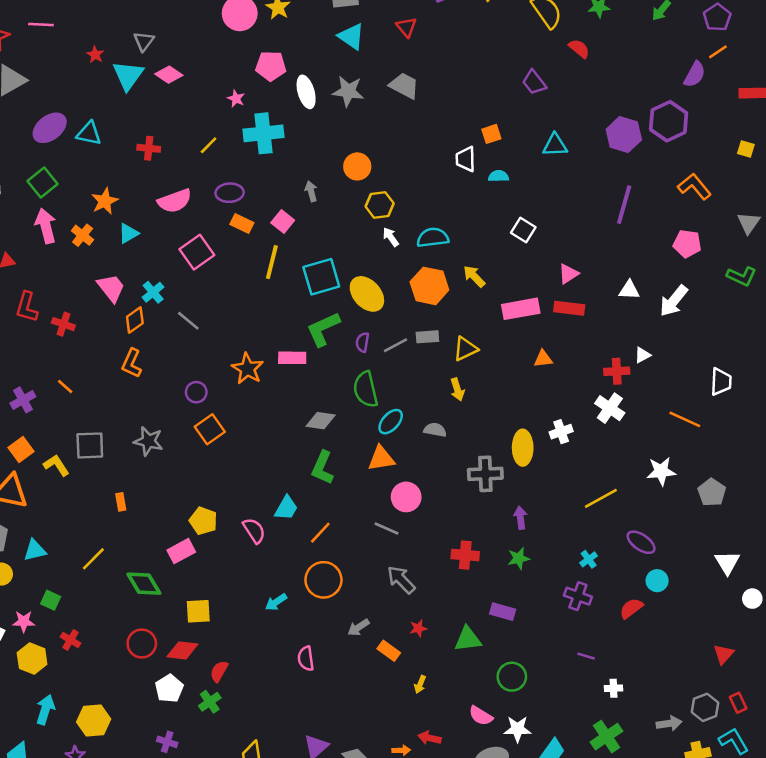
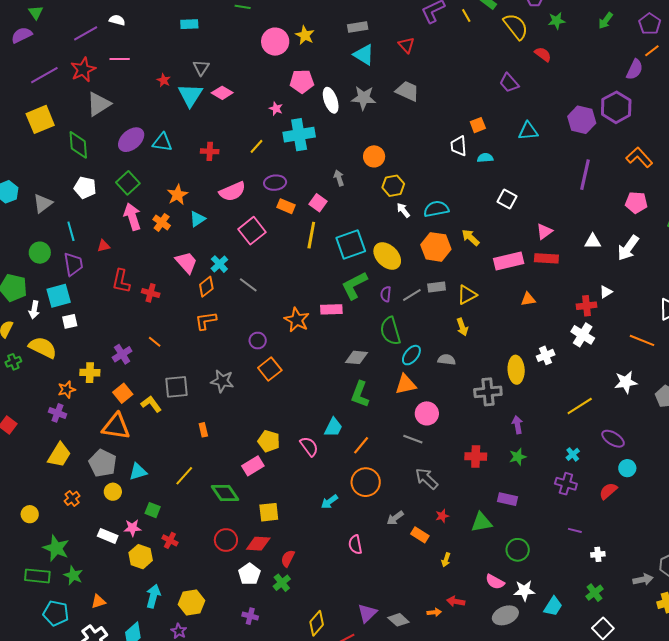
orange L-shape: (132, 363) -> (206, 321), turned 60
green cross: (607, 737) -> (594, 593), size x0.7

